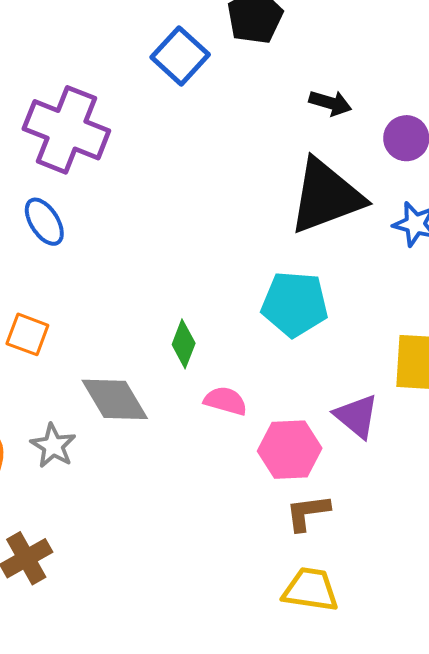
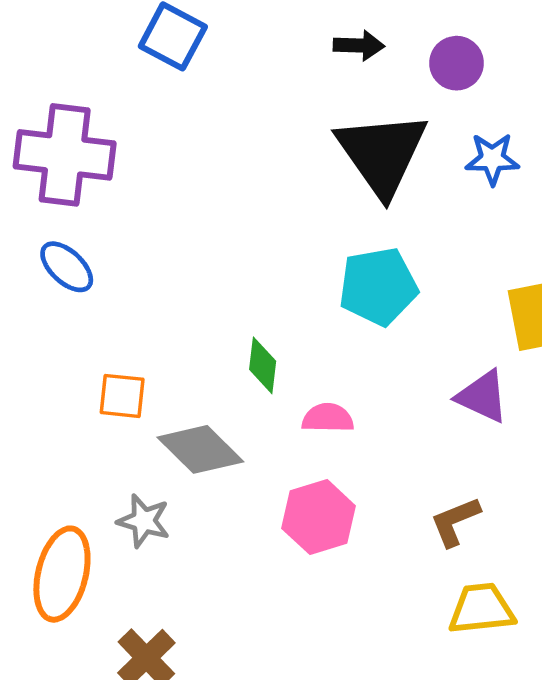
black triangle: (326, 196) -> (382, 154), turned -30
orange square: (27, 334) -> (122, 396), moved
pink hexagon: (290, 450) -> (319, 517), moved

